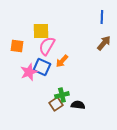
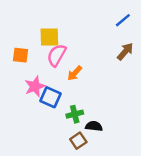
blue line: (102, 17) -> (123, 20), turned 48
blue square: (42, 67) -> (51, 97), moved
brown square: (56, 104) -> (78, 141), moved

